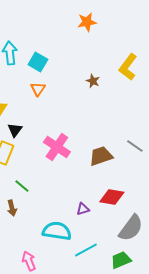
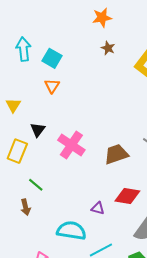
brown star: (93, 81) -> (108, 48), moved
black triangle: (15, 130) -> (38, 130), moved
purple triangle: (83, 209) -> (98, 208), turned 32

